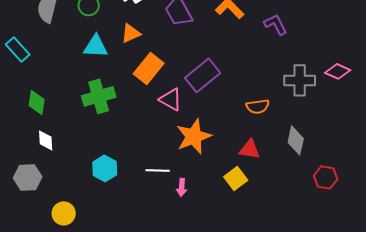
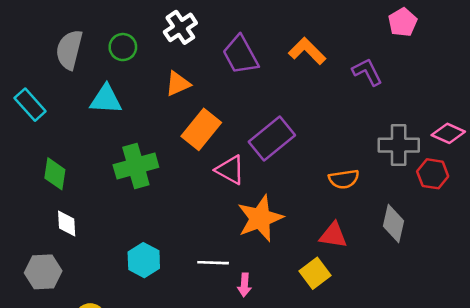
cyan triangle: (96, 46) -> (106, 99), moved
red hexagon: (326, 177) -> (433, 174), moved

